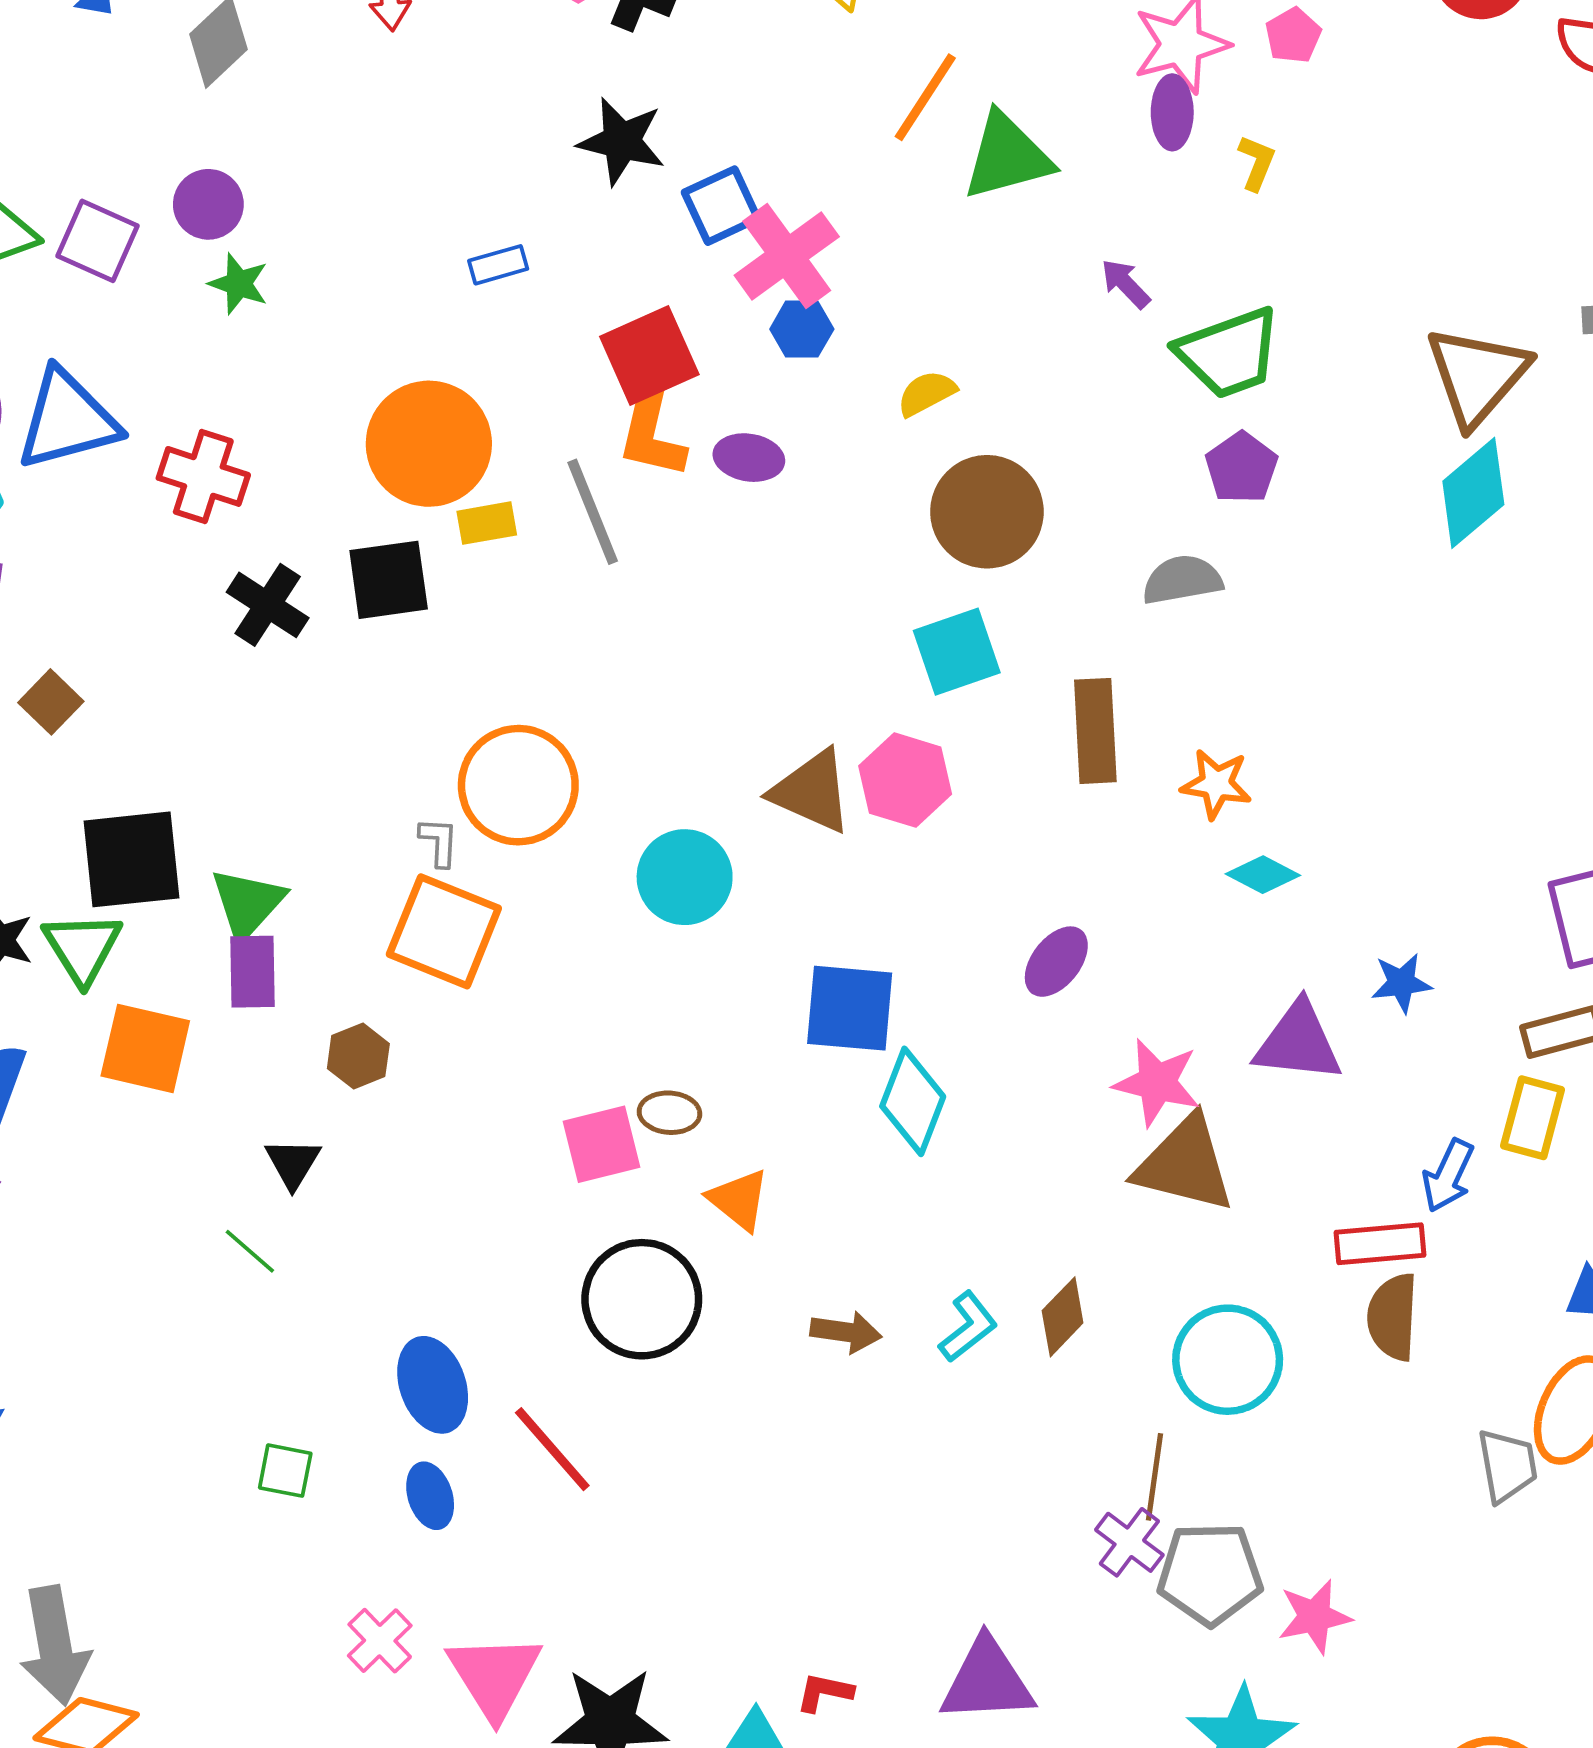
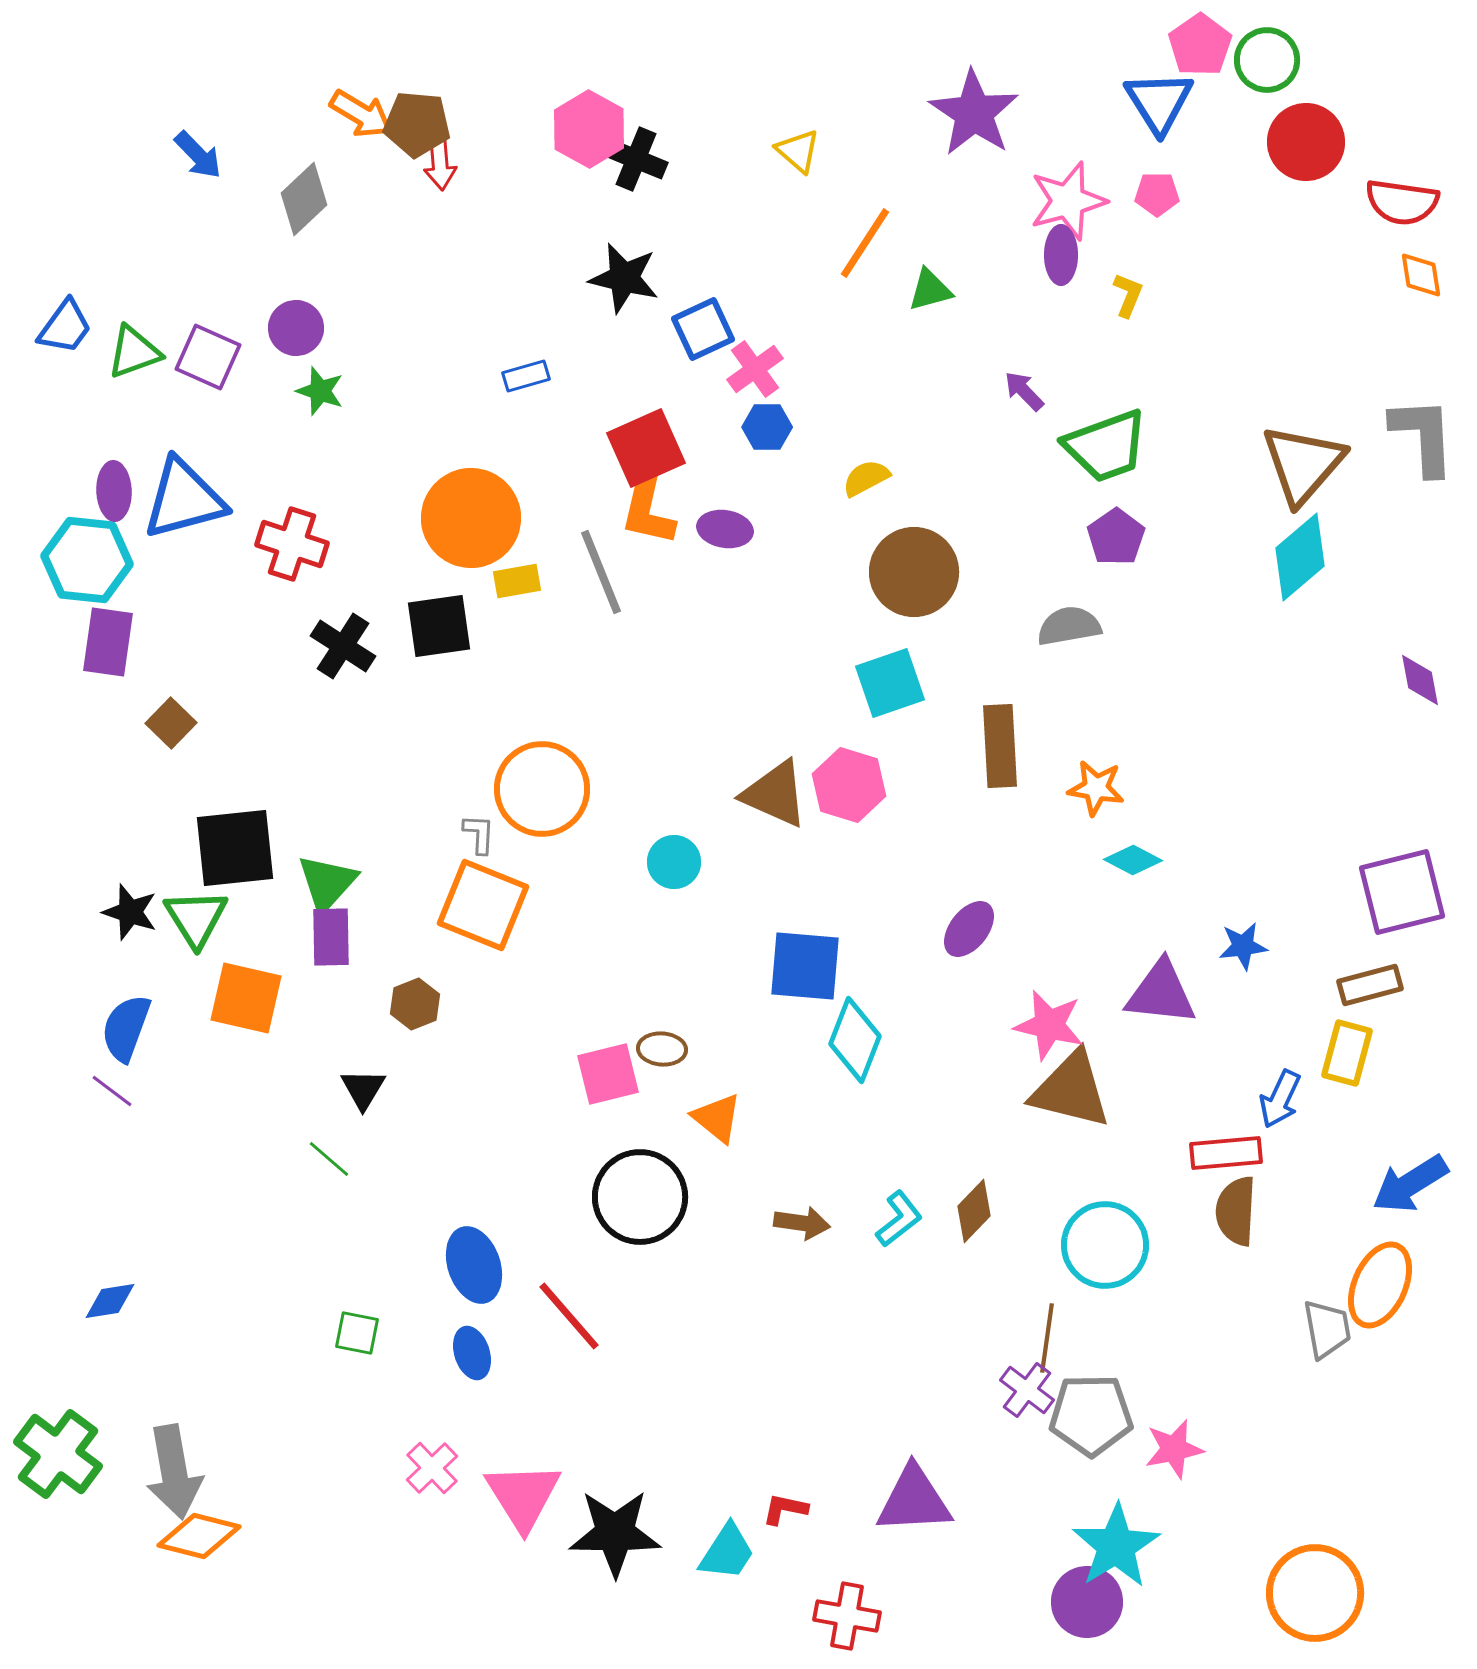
pink pentagon: (1293, 35) -> (1157, 194), turned 30
green triangle: (1007, 156) -> (930, 290), size x0.6
pink cross: (787, 256) -> (755, 369), size x0.7
cyan circle: (685, 877) -> (674, 862), size x0.7

